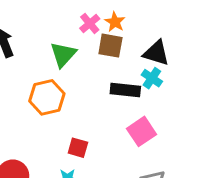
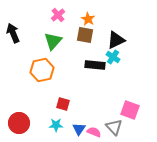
pink cross: (90, 23) -> (58, 15), moved
black triangle: (156, 53) -> (116, 40), turned -42
pink square: (142, 131) -> (130, 110), moved, turned -36

